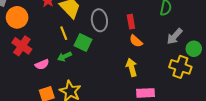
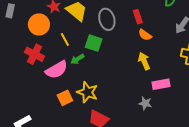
orange circle: (17, 17) -> (39, 24), moved
yellow line: (64, 33) -> (65, 39), moved
pink semicircle: (42, 64) -> (57, 70), size x1.6

